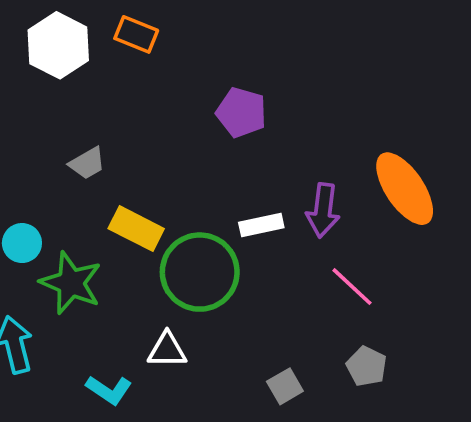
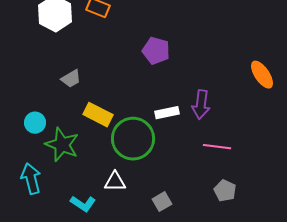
orange ellipse: (405, 189) -> (262, 75), moved, size x0.7
pink line: (352, 287) -> (217, 147), turned -36
gray square: (285, 386) -> (162, 202), moved

